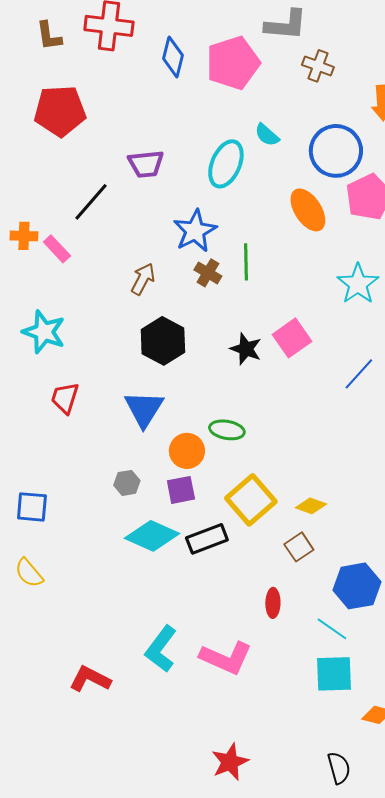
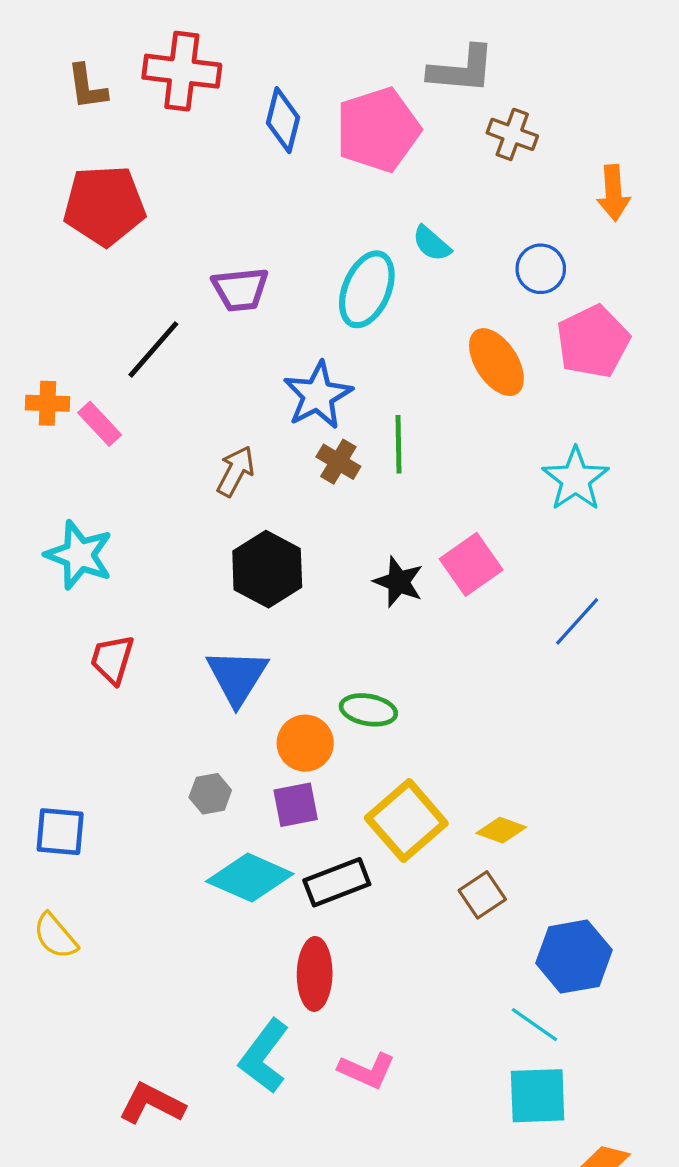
blue circle: (336, 151) -> (541, 269), size x0.6
red ellipse: (273, 603) -> (315, 974), moved, size x1.5
pink L-shape: (226, 658) -> (367, 1070), size x0.7

